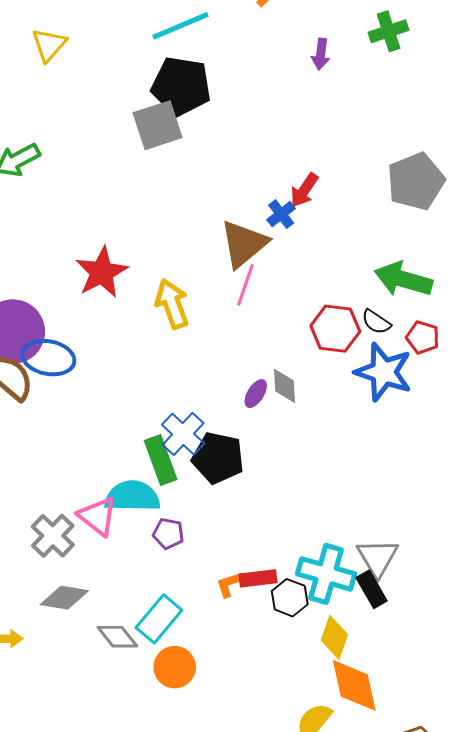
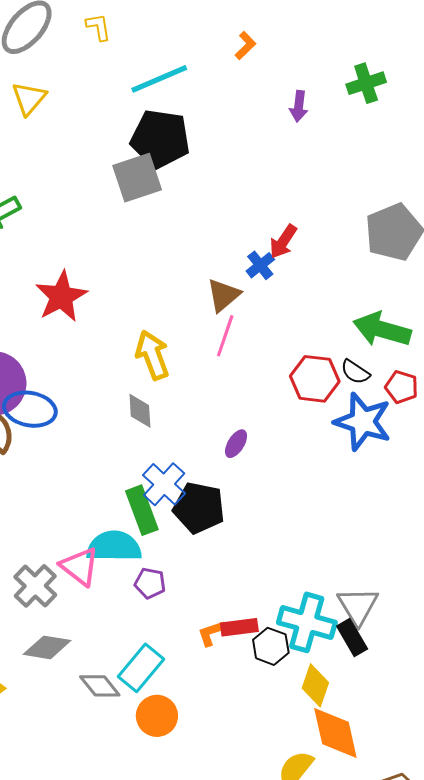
brown triangle: (244, 244) -> (223, 295), size x0.7
red star: (102, 272) -> (61, 297), moved
gray diamond: (284, 386) -> (140, 411), moved

